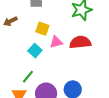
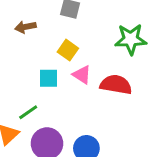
pink triangle: (56, 42) -> (82, 75), turned 32
cyan square: (35, 51) -> (49, 78), turned 32

